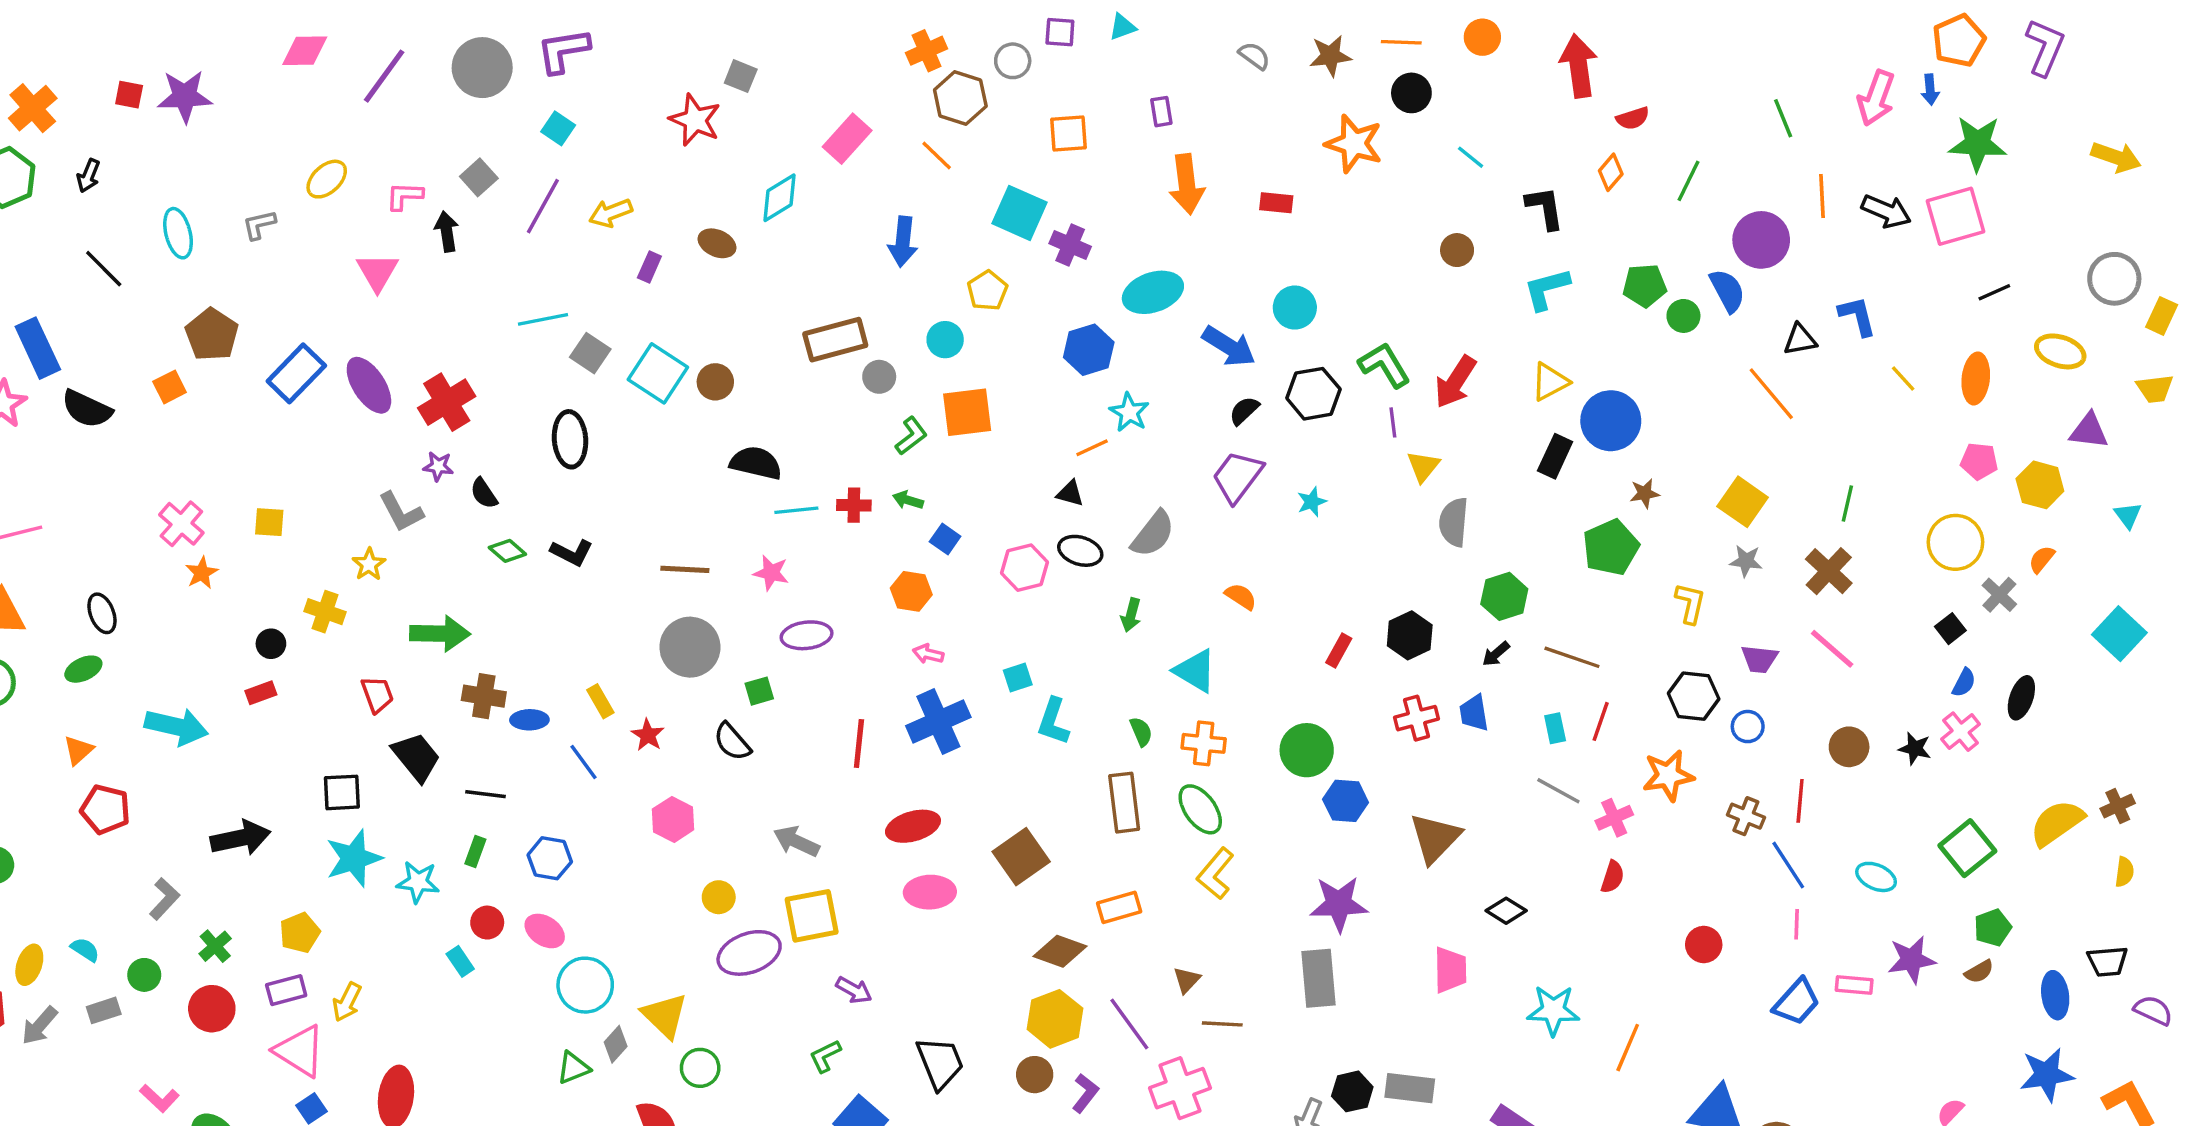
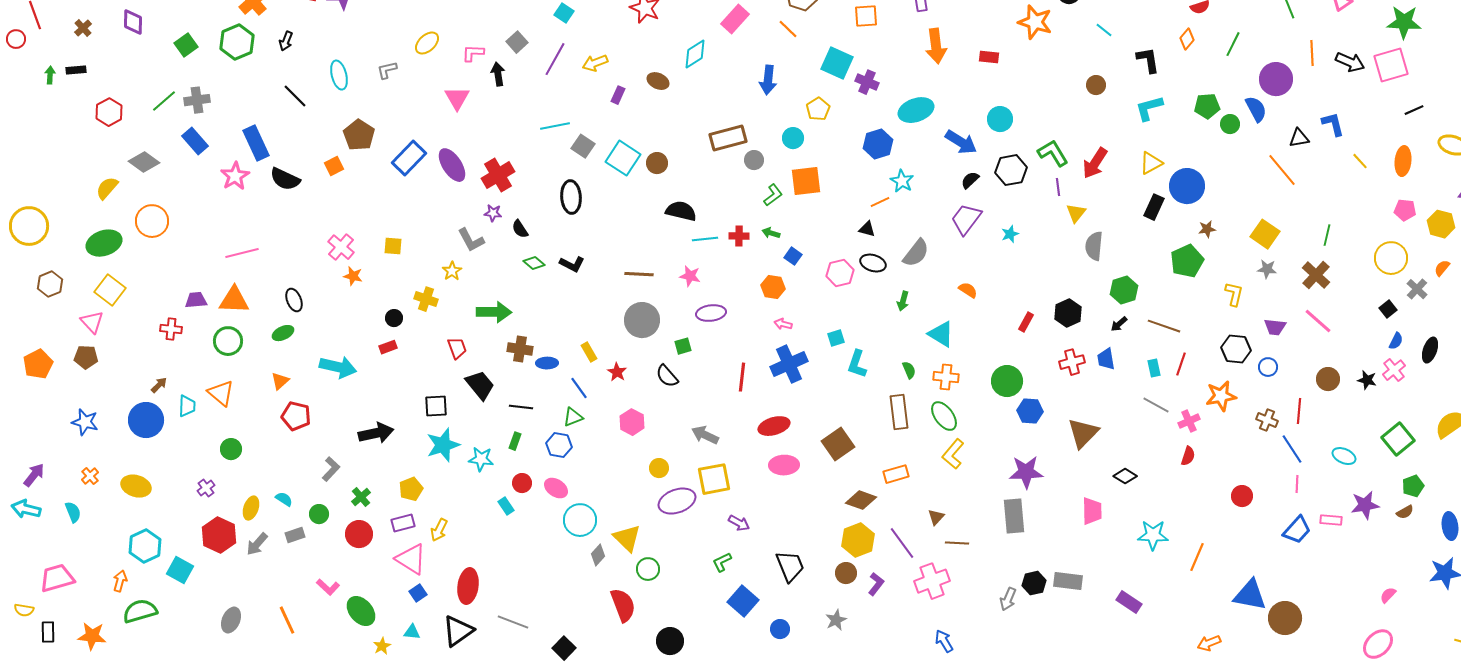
orange star: (202, 573) -> (353, 276), turned -30
green triangle: (573, 1068) -> (573, 417), moved

